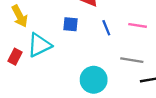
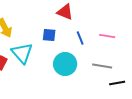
cyan triangle: (39, 45) -> (22, 53), turned -45
cyan circle: (94, 80) -> (65, 64), moved

